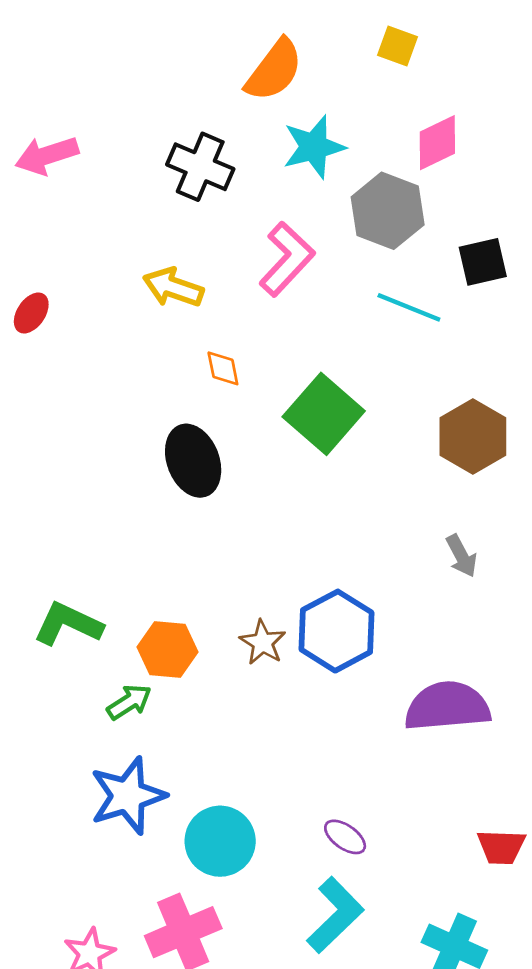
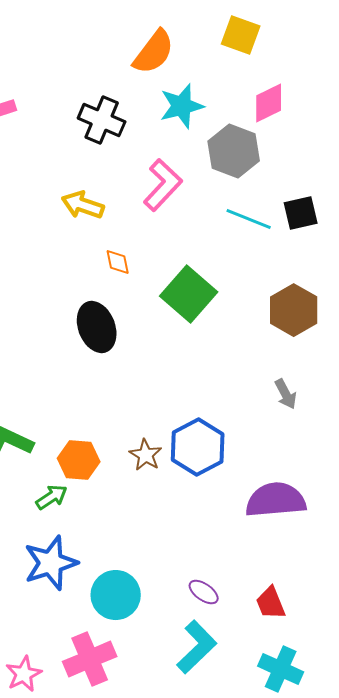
yellow square: (398, 46) -> (241, 35), size x1.4
black square: (483, 262) -> (301, 213), moved
red trapezoid: (501, 847) -> (271, 603), moved, turned 66

